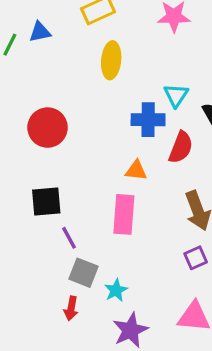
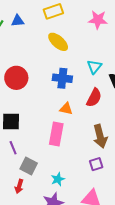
yellow ellipse: (111, 60) -> (58, 42), turned -60
blue cross: (148, 120) -> (62, 78), moved
purple line: (69, 238) -> (13, 148), moved
cyan star: (116, 290) -> (58, 179), moved

